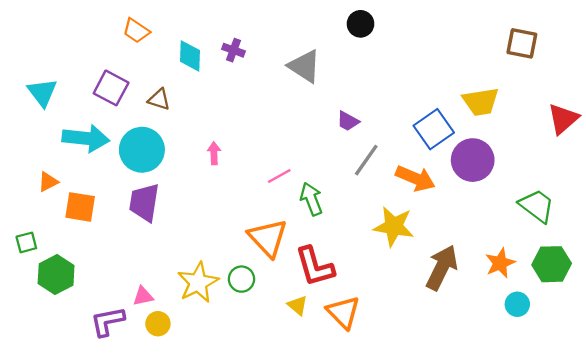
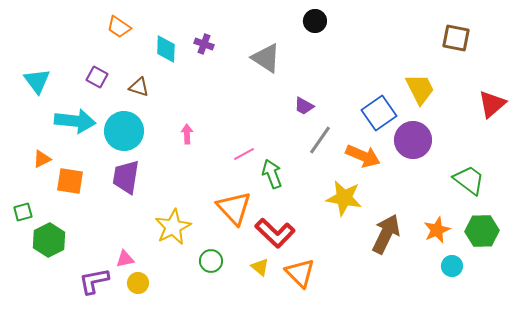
purple square: (111, 88) -> (97, 77), size x0.7
yellow trapezoid: (481, 102) -> (420, 89), turned -108
red L-shape: (315, 266) -> (275, 233), turned -30
green circle: (241, 279) -> (211, 261), moved
yellow star: (198, 283) -> (173, 227), moved

